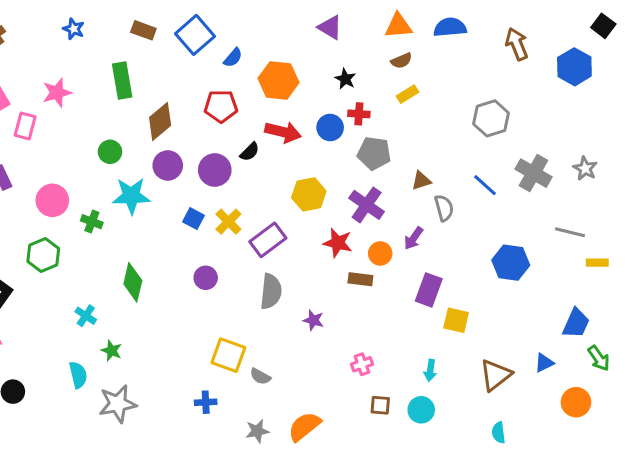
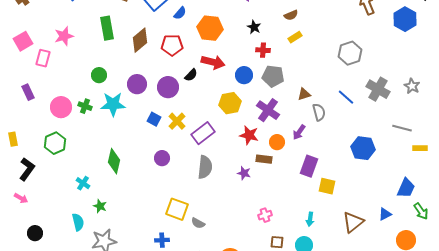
brown diamond: (160, 121) -> (140, 40), moved
blue circle: (330, 127) -> (244, 75), moved
green cross: (92, 222) -> (85, 106), moved
purple star: (313, 320) -> (244, 173), moved

